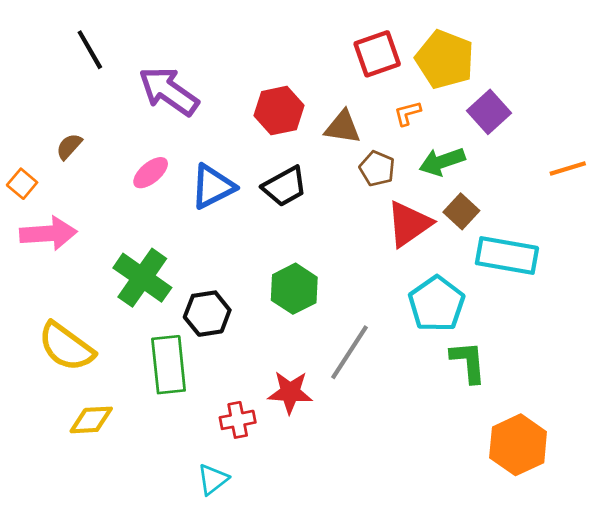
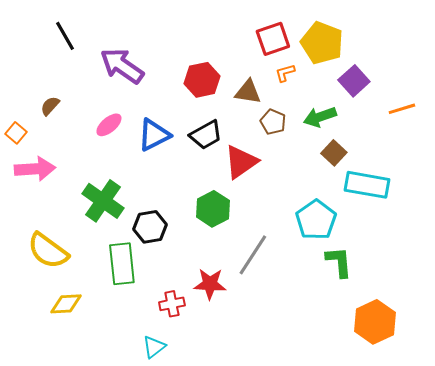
orange L-shape: (408, 113) -> (285, 73), moved
orange line: (568, 169) -> (402, 109), moved
red triangle: (409, 224) -> (241, 162), moved

